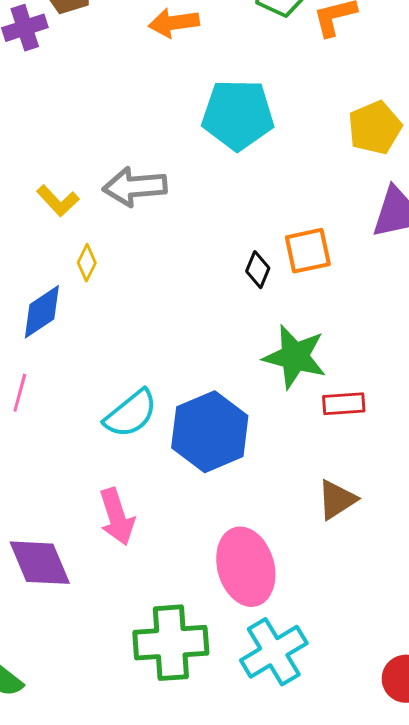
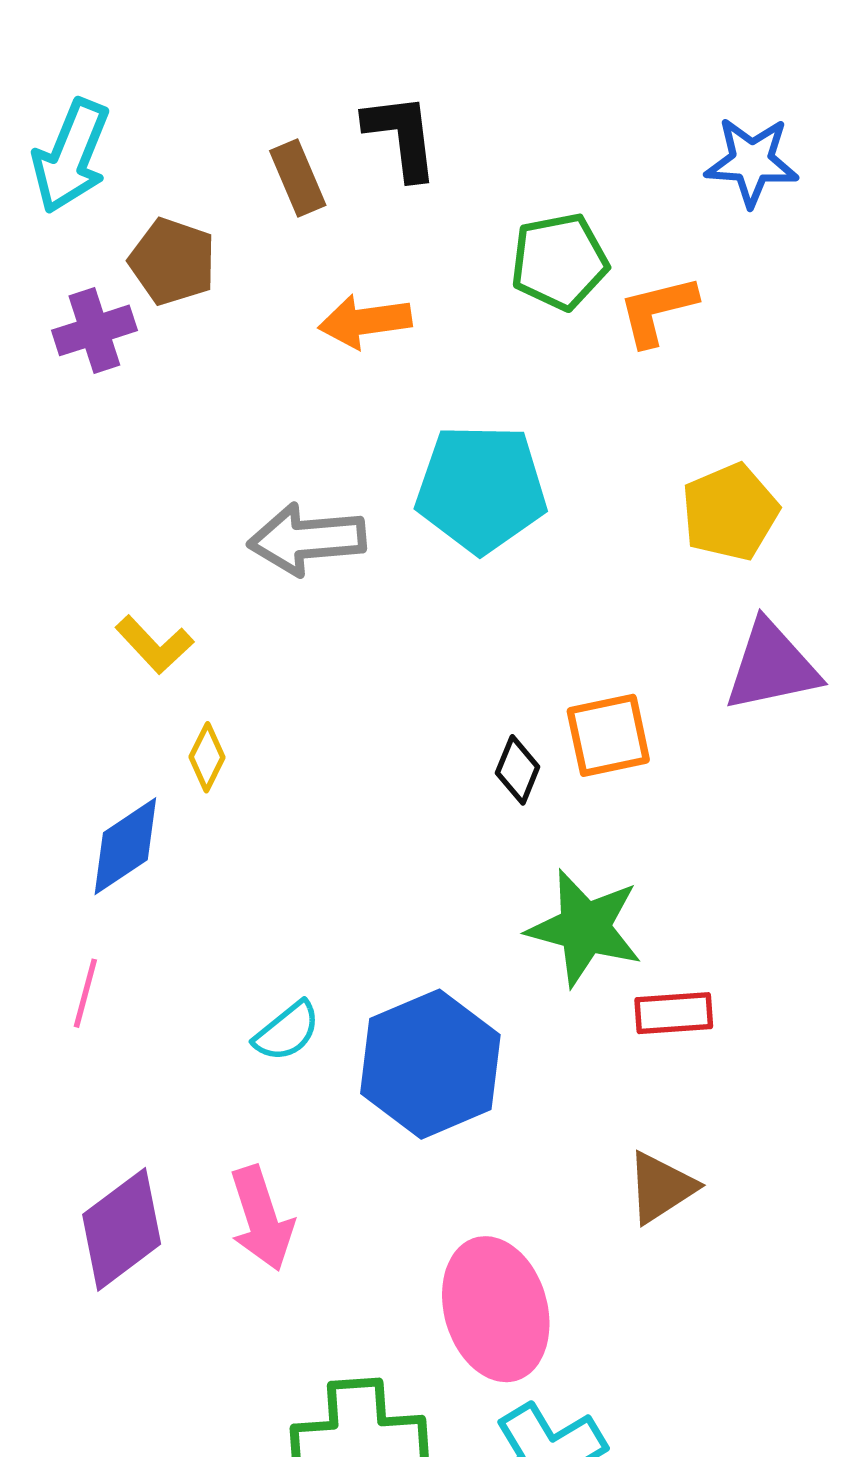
gray arrow: (135, 187) -> (307, 539), moved
cyan semicircle: (131, 414) -> (287, 1031), size x0.7
purple diamond: (40, 563) -> (122, 1229), moved, turned 76

